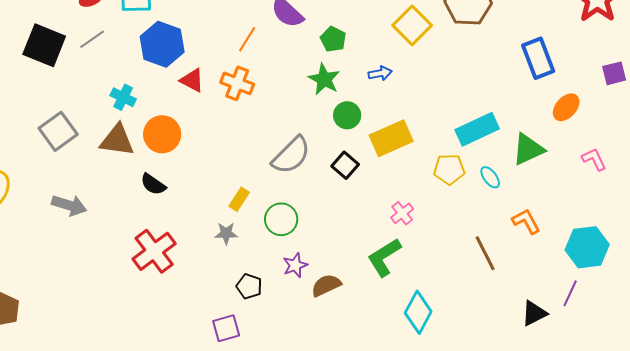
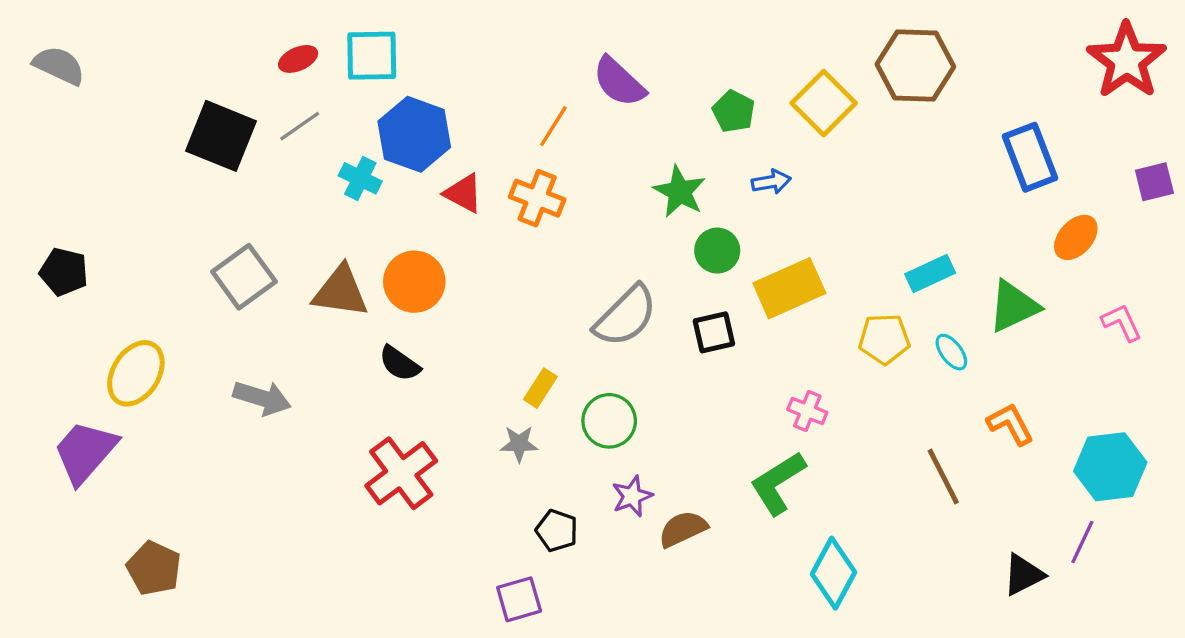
green pentagon: (333, 39) -> (734, 111), moved
cyan cross: (123, 97) -> (360, 178), moved
cyan rectangle: (477, 129) -> (930, 273), size x0.7
black square: (345, 165) -> (714, 332), turned 36
pink cross: (402, 213) -> (807, 411), turned -30

